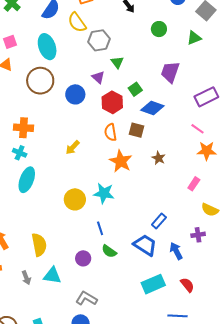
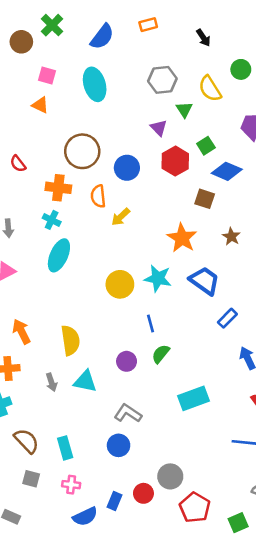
yellow semicircle: (77, 22) -> (210, 89), moved
pink square: (10, 42) -> (47, 76), turned 32
brown circle: (40, 81) -> (82, 151), moved
blue circle: (75, 94) -> (127, 168), moved
orange semicircle: (111, 132) -> (98, 196), moved
blue trapezoid: (145, 245) -> (205, 281), moved
green semicircle: (109, 251) -> (161, 354), turned 91
cyan rectangle: (153, 284) -> (194, 398), moved

